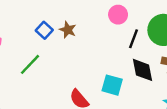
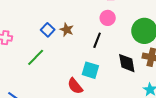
black line: (134, 39) -> (97, 40), moved
cyan square: (112, 85) -> (90, 70), moved

